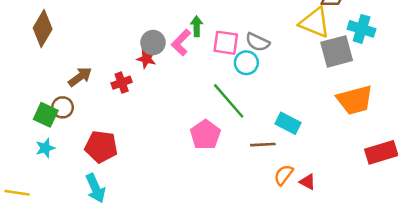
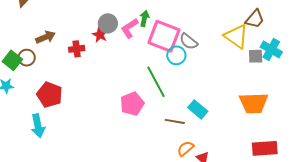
pink square: (226, 43) -> (164, 36), size x1.5
gray square: (337, 51) -> (256, 56), moved, size x0.6

